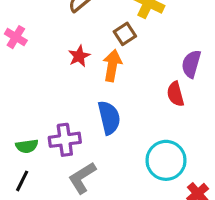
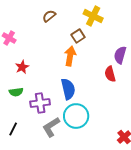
red star: (79, 56) -> (22, 67), moved
green semicircle: (27, 146) -> (16, 92), moved
cyan circle: (166, 160) -> (76, 116), moved

